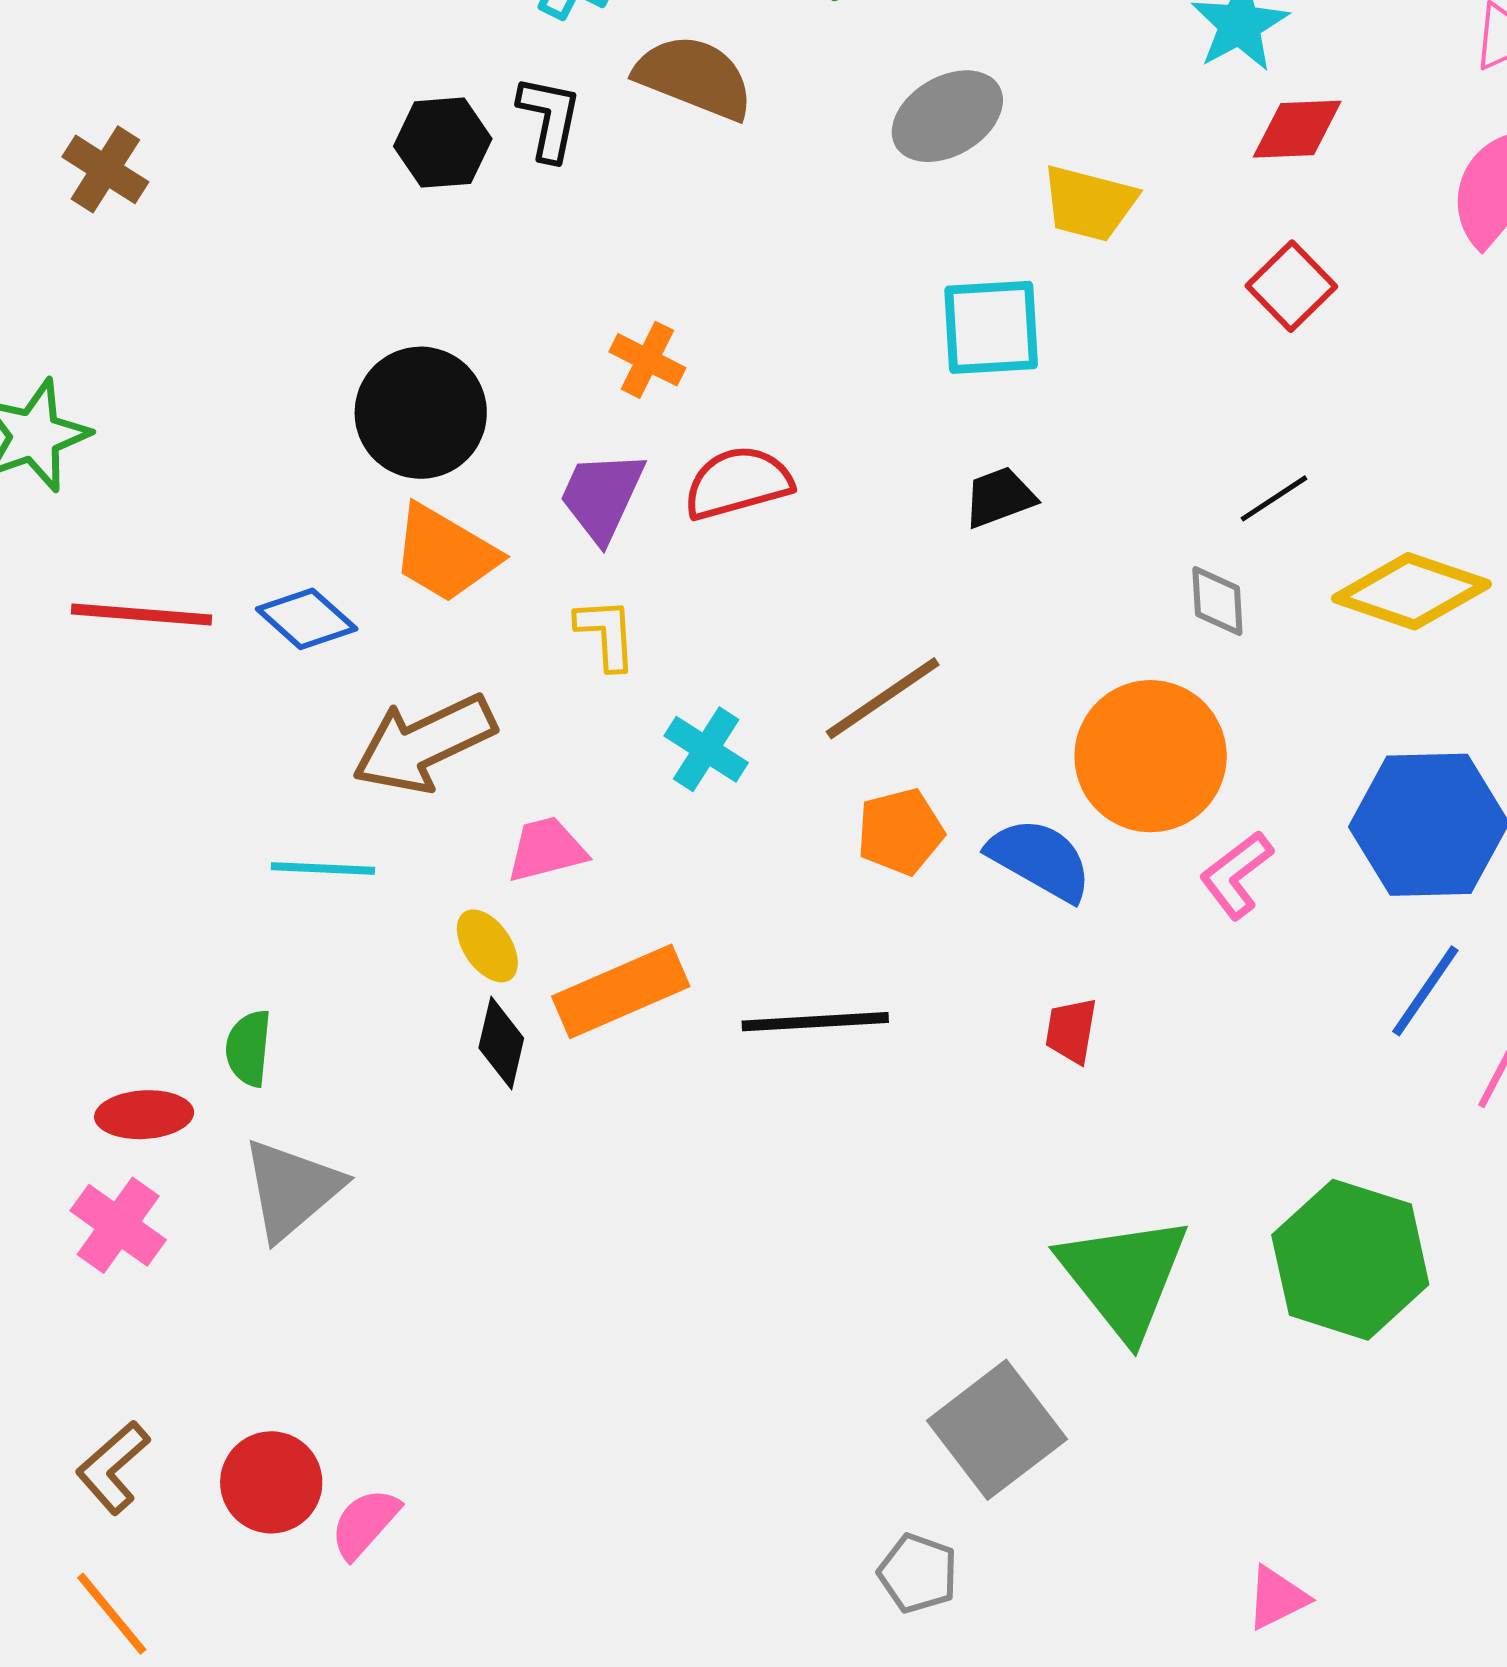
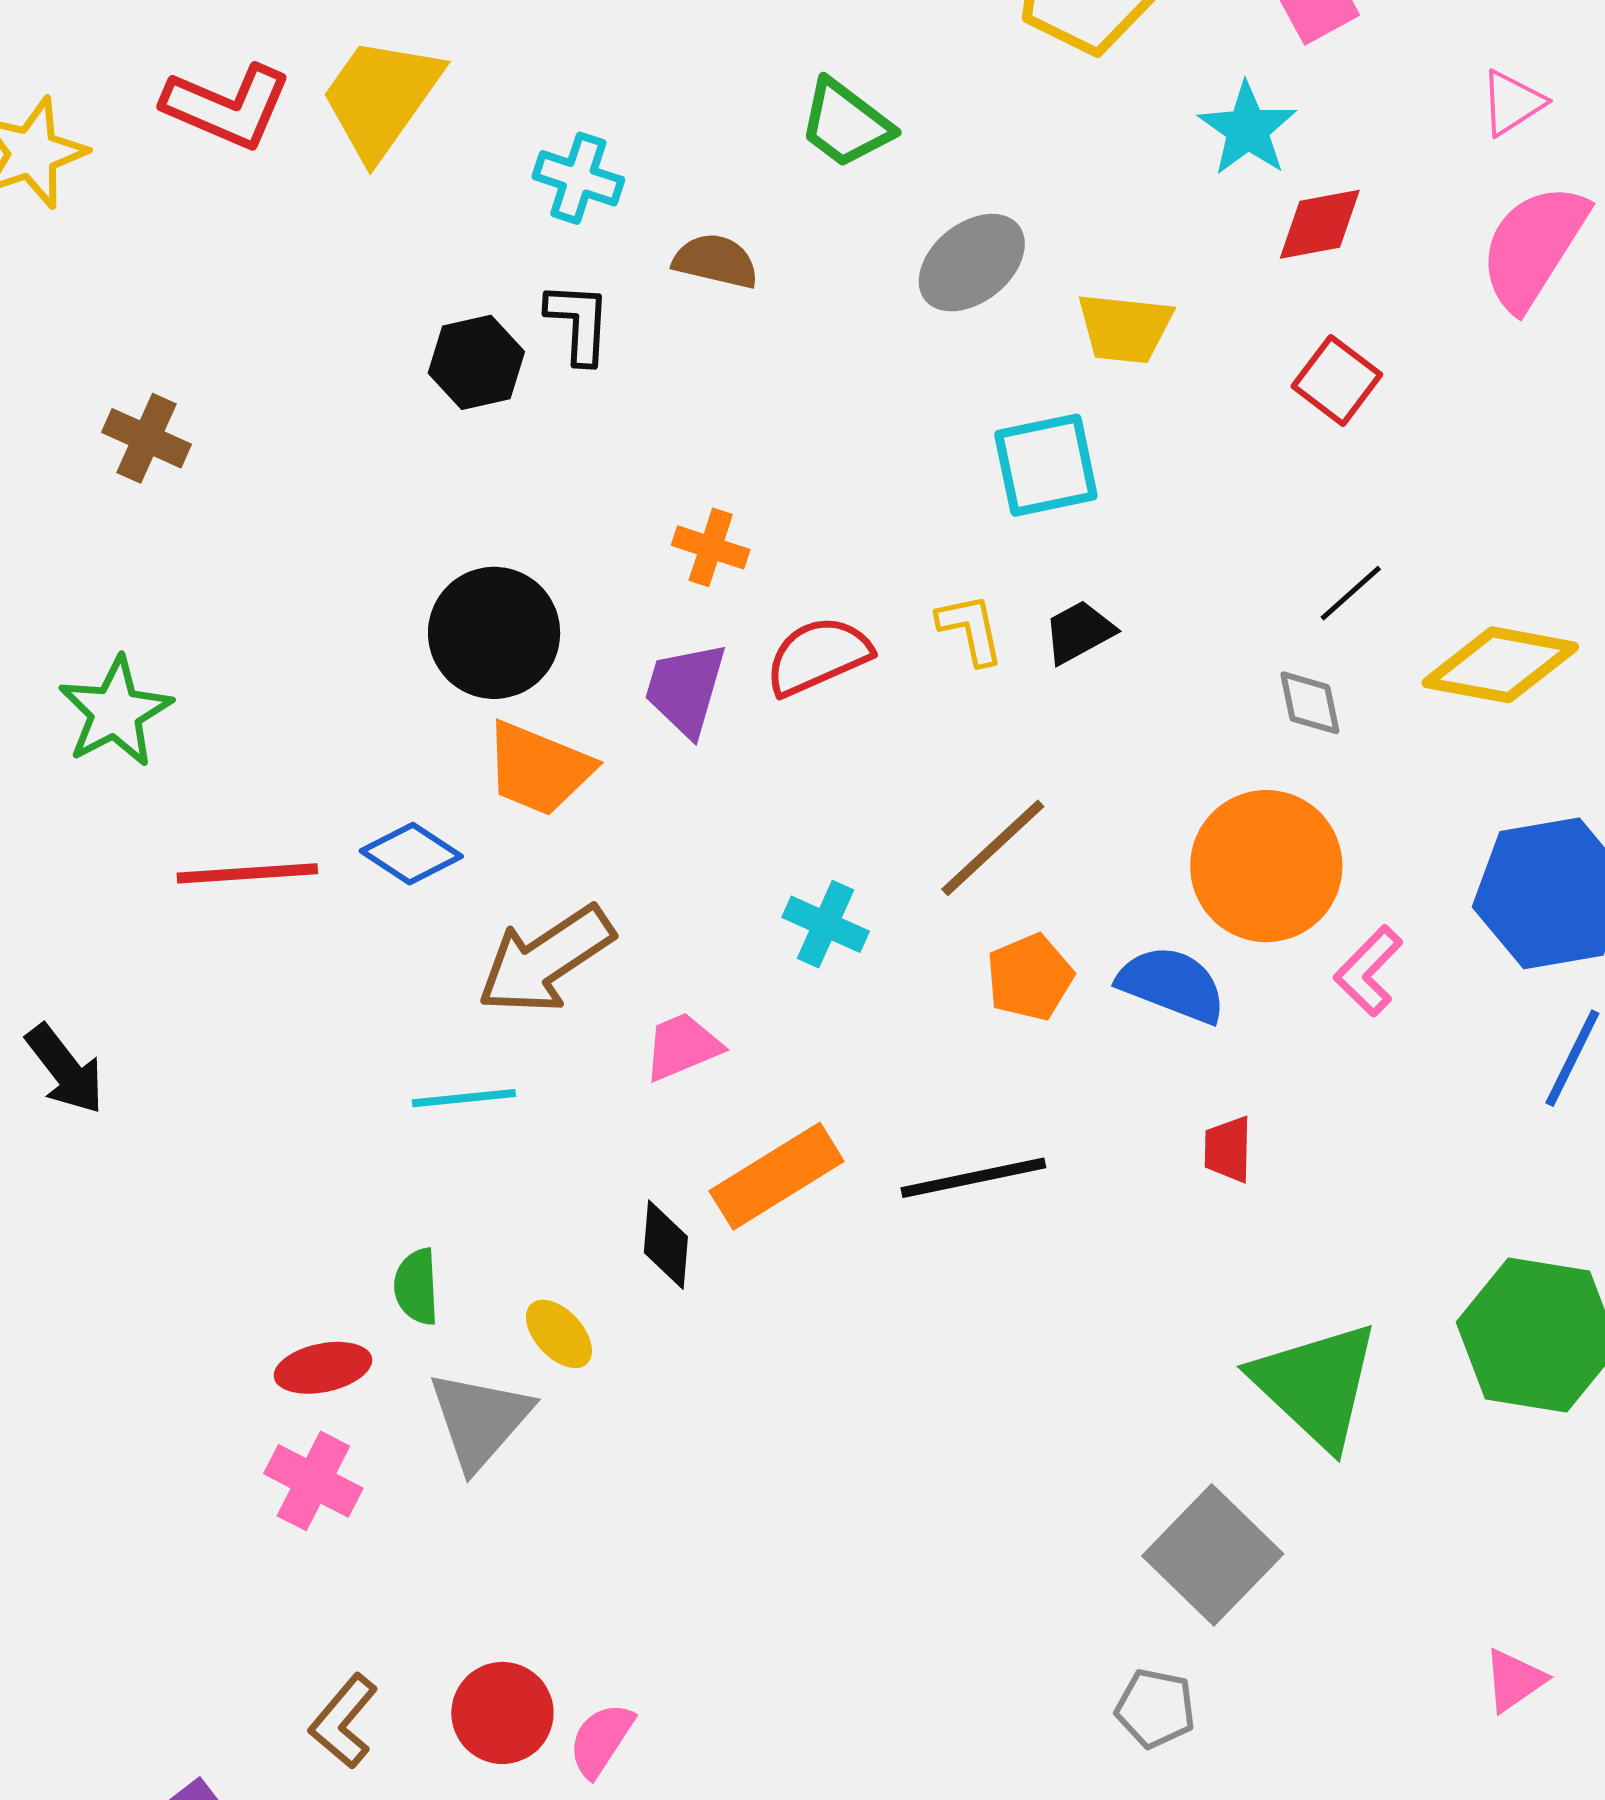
brown semicircle: (694, 77) -> (716, 261), size x0.7
yellow L-shape: (606, 634) -> (970, 629), moved
yellow ellipse: (487, 946) -> (559, 1334), moved

